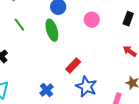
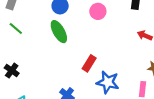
green line: (19, 25) -> (16, 29), moved

